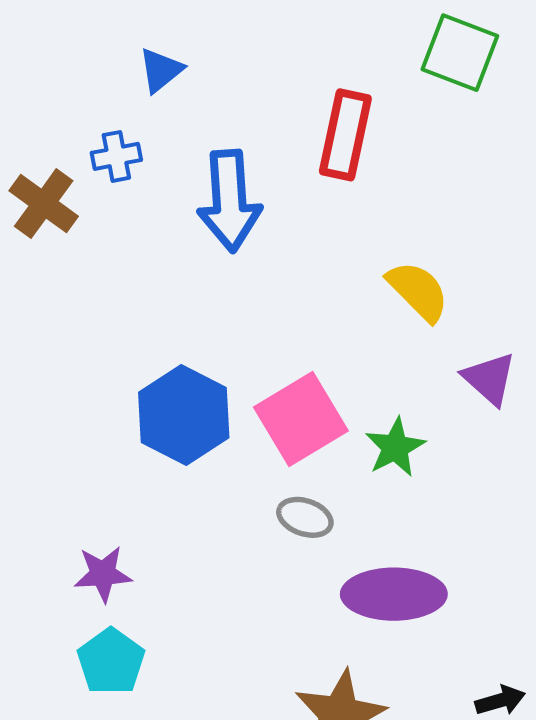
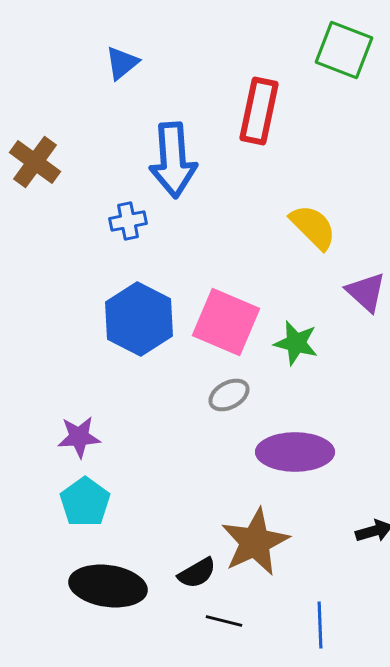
blue cross: (116, 156) -> (128, 221), moved
pink square: (301, 419) -> (226, 322), turned -36
green star: (395, 447) -> (296, 343), turned -30
gray ellipse: (305, 517) -> (229, 395), turned -48

